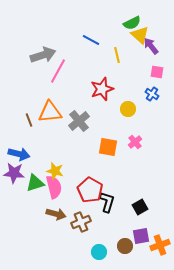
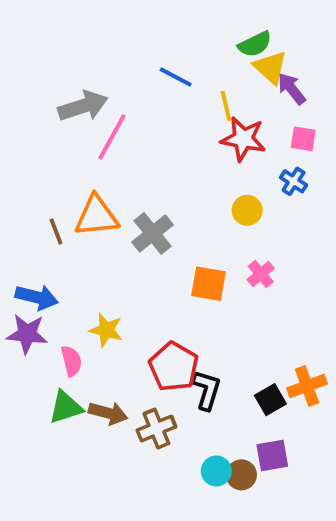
red star: (102, 89) -> (243, 139), moved, turned 30
green triangle: (35, 183) -> (66, 407), moved
pink semicircle: (54, 187) -> (71, 361), moved, size x0.7
orange cross: (160, 245) -> (307, 386), moved
cyan circle: (99, 252) -> (216, 471), moved

